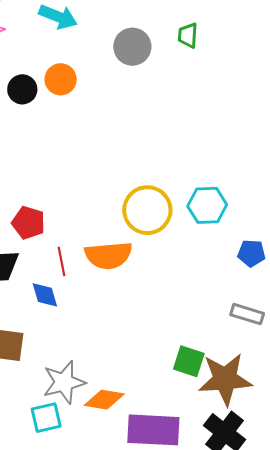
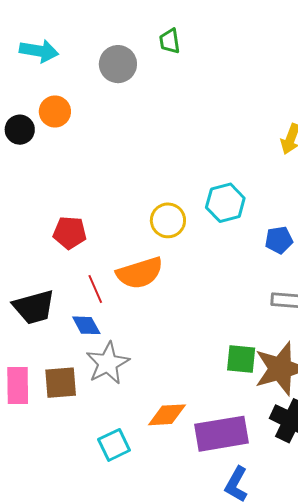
yellow circle: (147, 210) -> (168, 220), size x0.7
red pentagon: (28, 223) -> (70, 233), moved
gray star: (64, 382) -> (108, 363), moved

